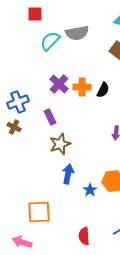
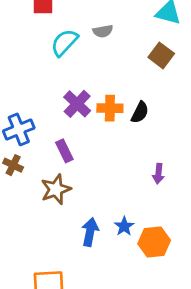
gray semicircle: (77, 33) -> (103, 31), size x0.6
brown star: (60, 144) -> (56, 189), moved
blue star: (90, 190) -> (124, 226), moved

